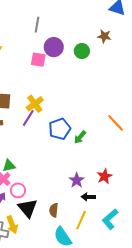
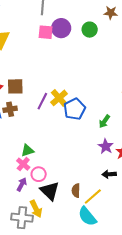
pink square: (38, 60) -> (46, 32), moved
yellow cross: (35, 104) -> (59, 98), moved
green arrow: (80, 137) -> (104, 121), moved
purple star: (77, 180) -> (106, 146), moved
yellow line: (81, 220) -> (93, 196), moved, turned 30

